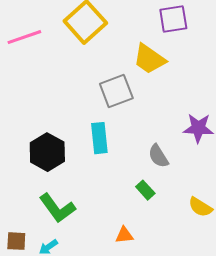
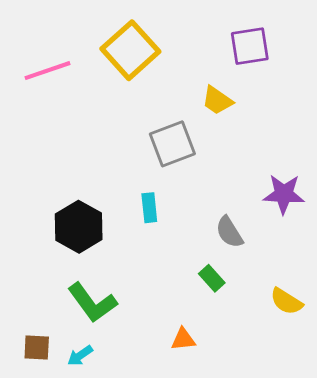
yellow trapezoid: (149, 59) -> (217, 100), size x0.7
cyan rectangle: (99, 138) -> (149, 208), size x0.7

